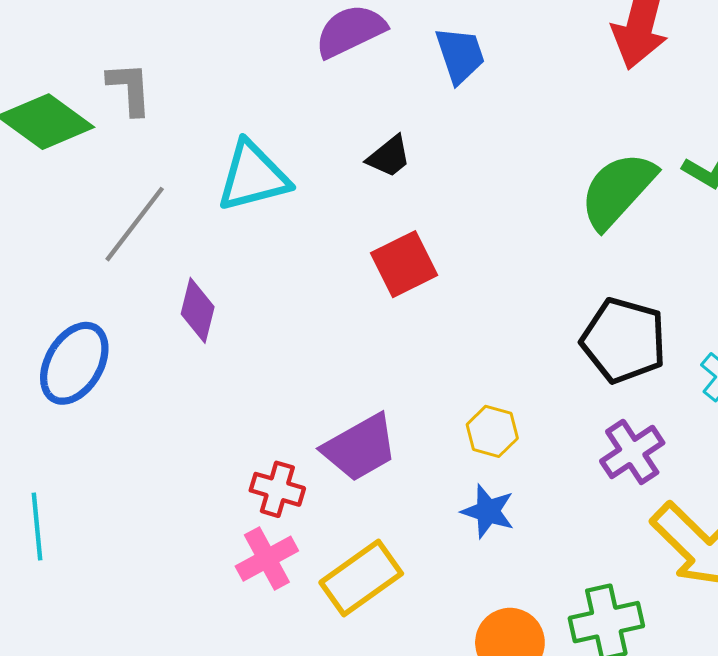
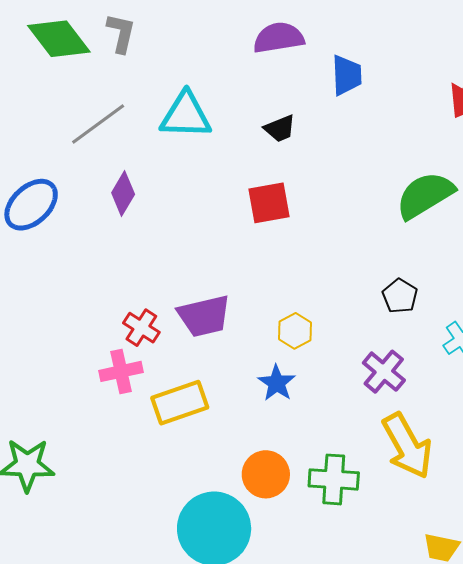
black pentagon: (624, 340) -> (400, 296), size x0.6
purple cross: (632, 452) -> (384, 372), turned -33

